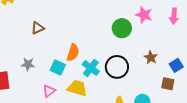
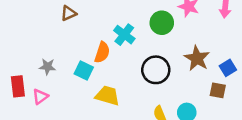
brown triangle: (38, 28) -> (69, 13), moved
brown star: (151, 57) -> (197, 58), size x1.5
cyan cross: (91, 68) -> (124, 35), moved
pink triangle: (49, 91) -> (40, 97), moved

